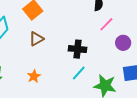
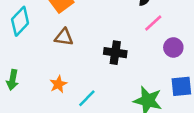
brown triangle: (36, 39) -> (64, 37), turned 35
cyan line: (79, 73) -> (87, 98), moved

